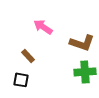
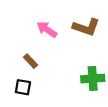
brown L-shape: (82, 43) -> (86, 27), moved

